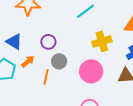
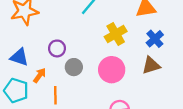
orange line: (46, 77) -> (55, 95), moved

